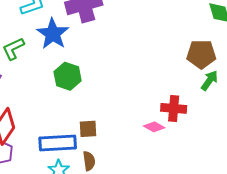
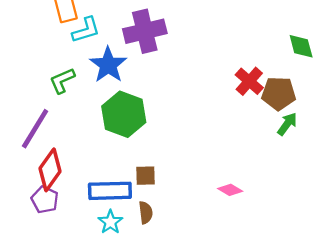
green hexagon: (68, 76) -> (124, 114), size x1.4
red cross: (174, 108) -> (249, 81), moved, turned 35
pink diamond: (154, 127) -> (230, 190), moved

